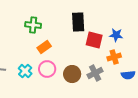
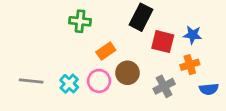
black rectangle: (78, 22) -> (141, 17), turned 30
orange rectangle: (44, 47) -> (106, 51), moved
brown circle: (72, 74) -> (127, 73), moved

